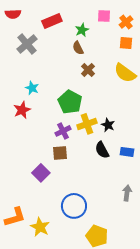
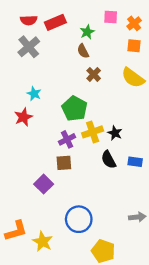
red semicircle: (13, 14) -> (29, 20), moved
gray arrow: (127, 193) -> (137, 217), moved, turned 77

